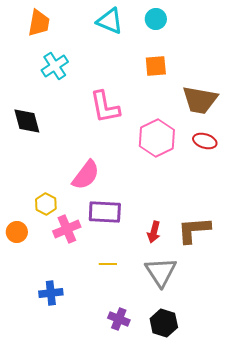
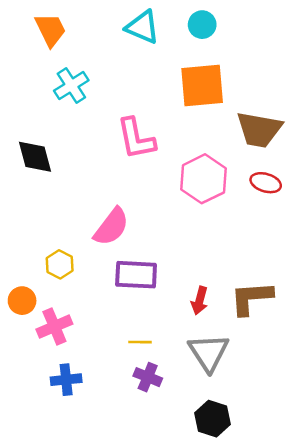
orange trapezoid: (39, 23) -> (51, 30), turned -36
orange square: (156, 66) -> (202, 85), size x1.6
pink cross: (67, 229) -> (54, 327), moved
purple cross: (119, 319) -> (148, 377), moved

